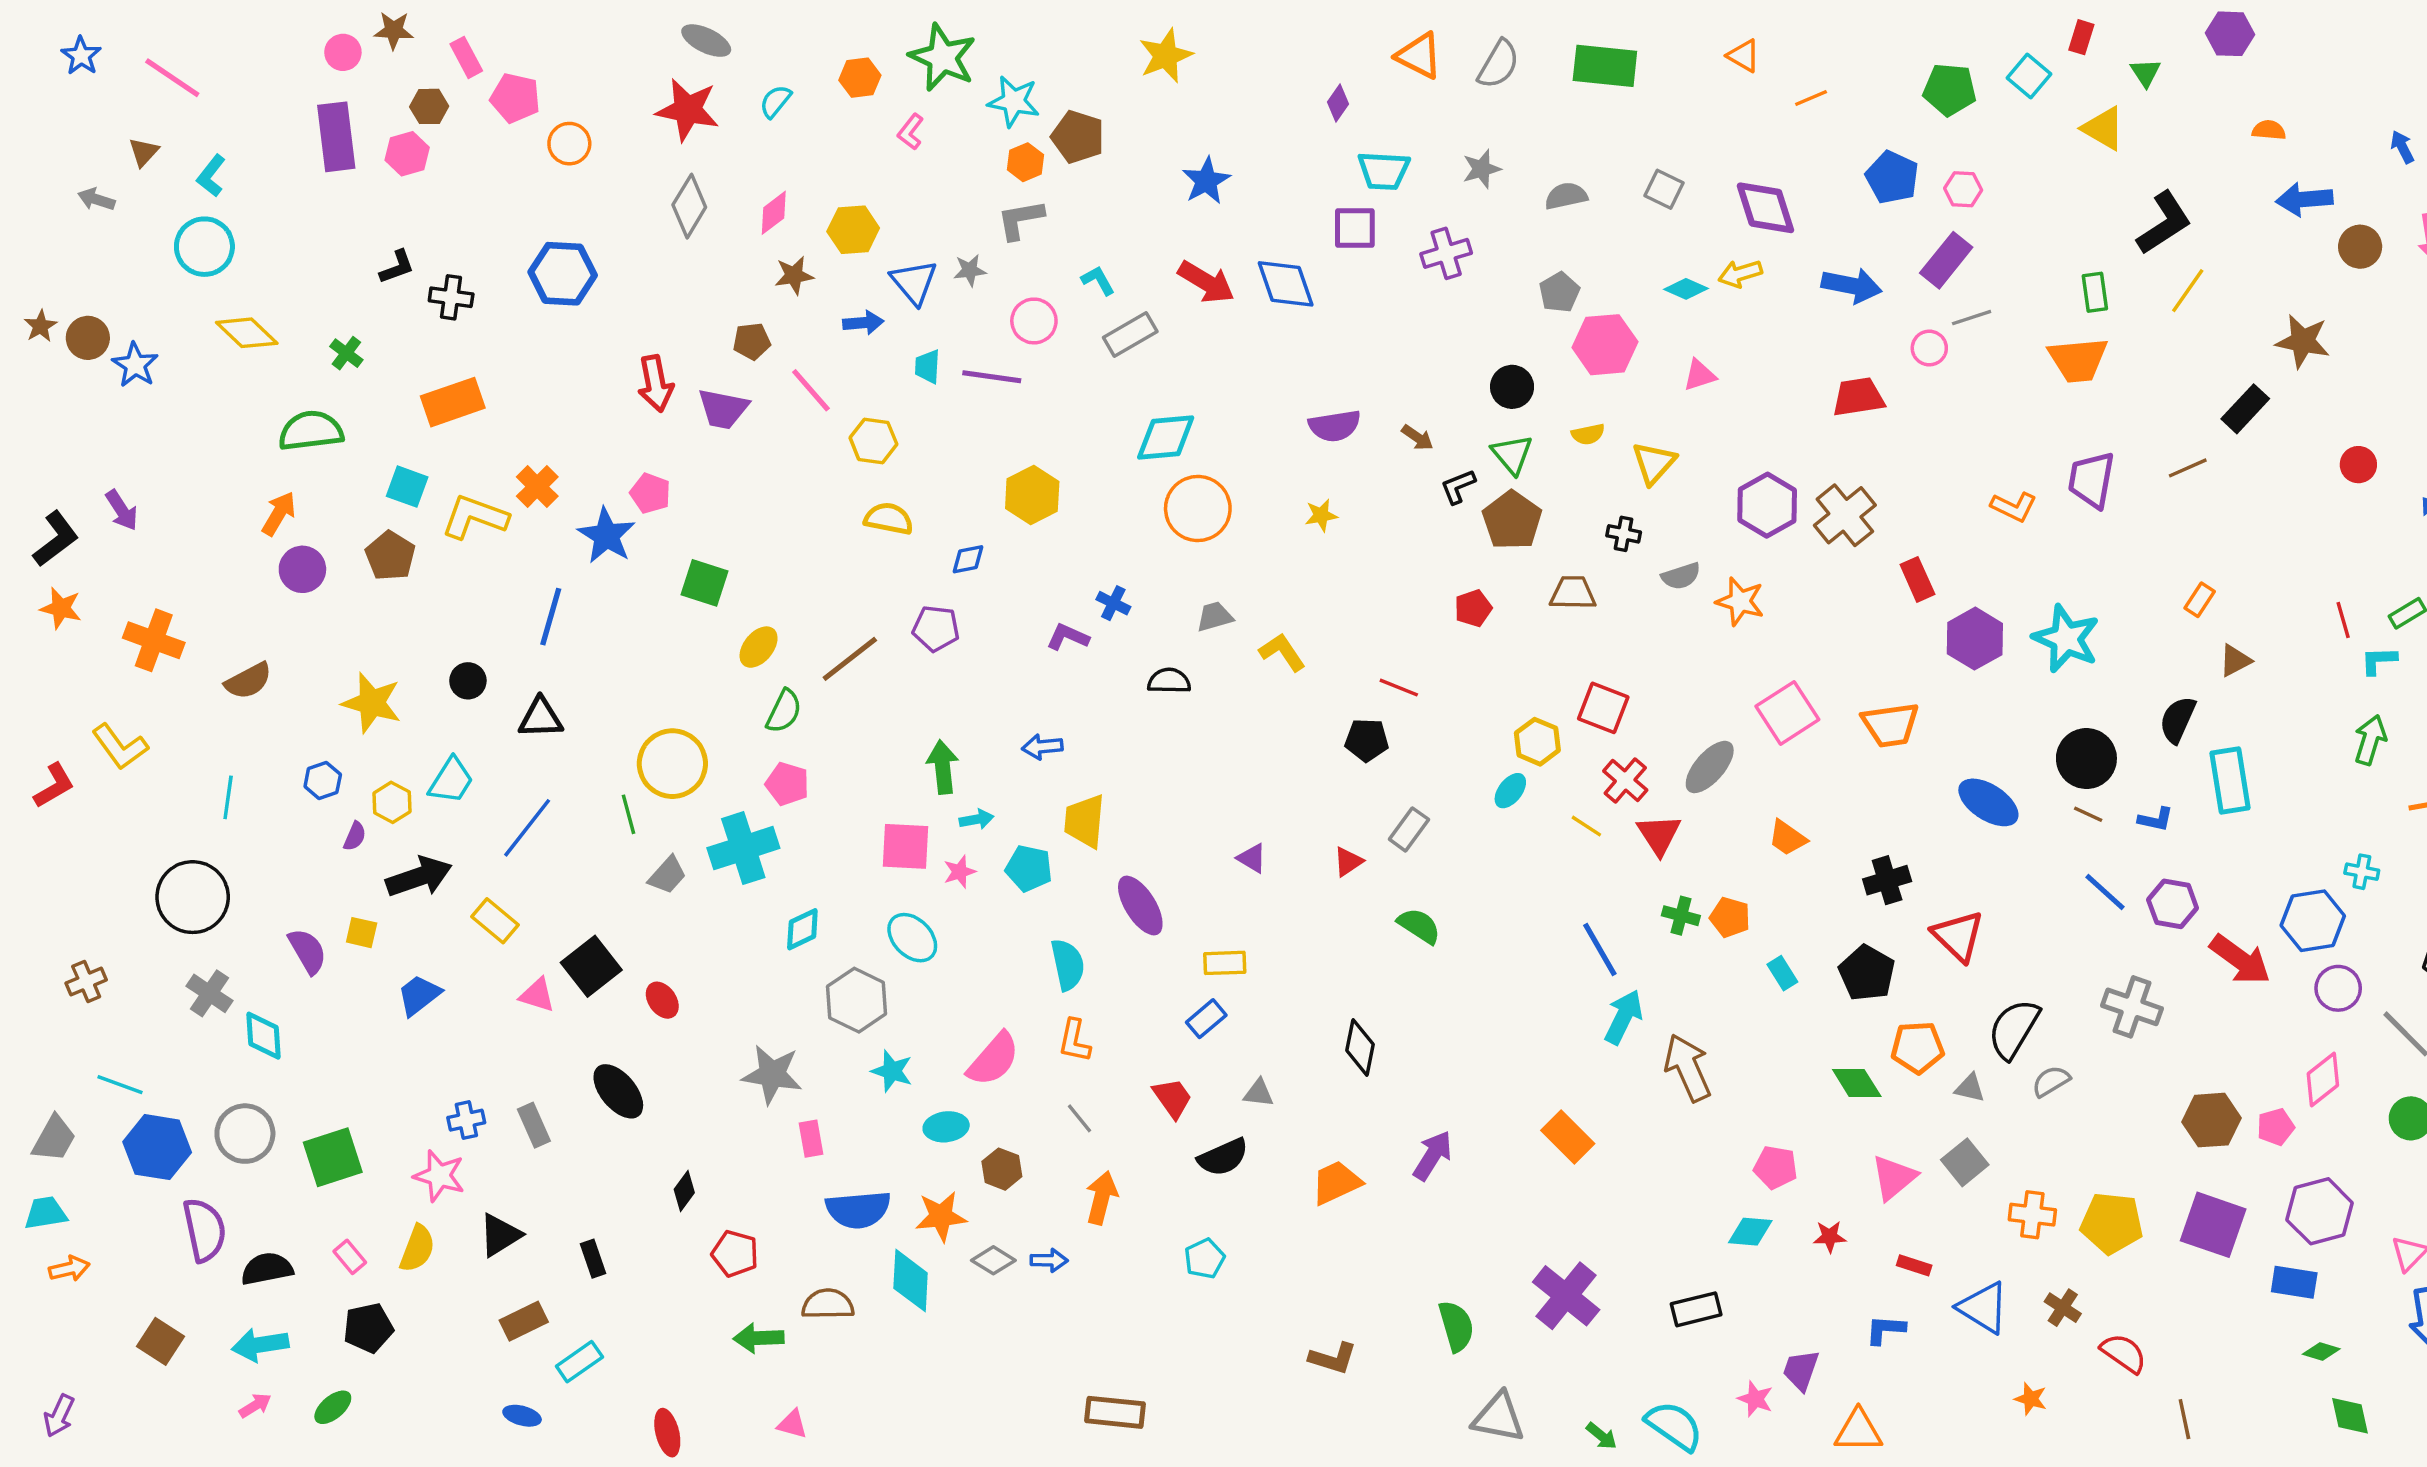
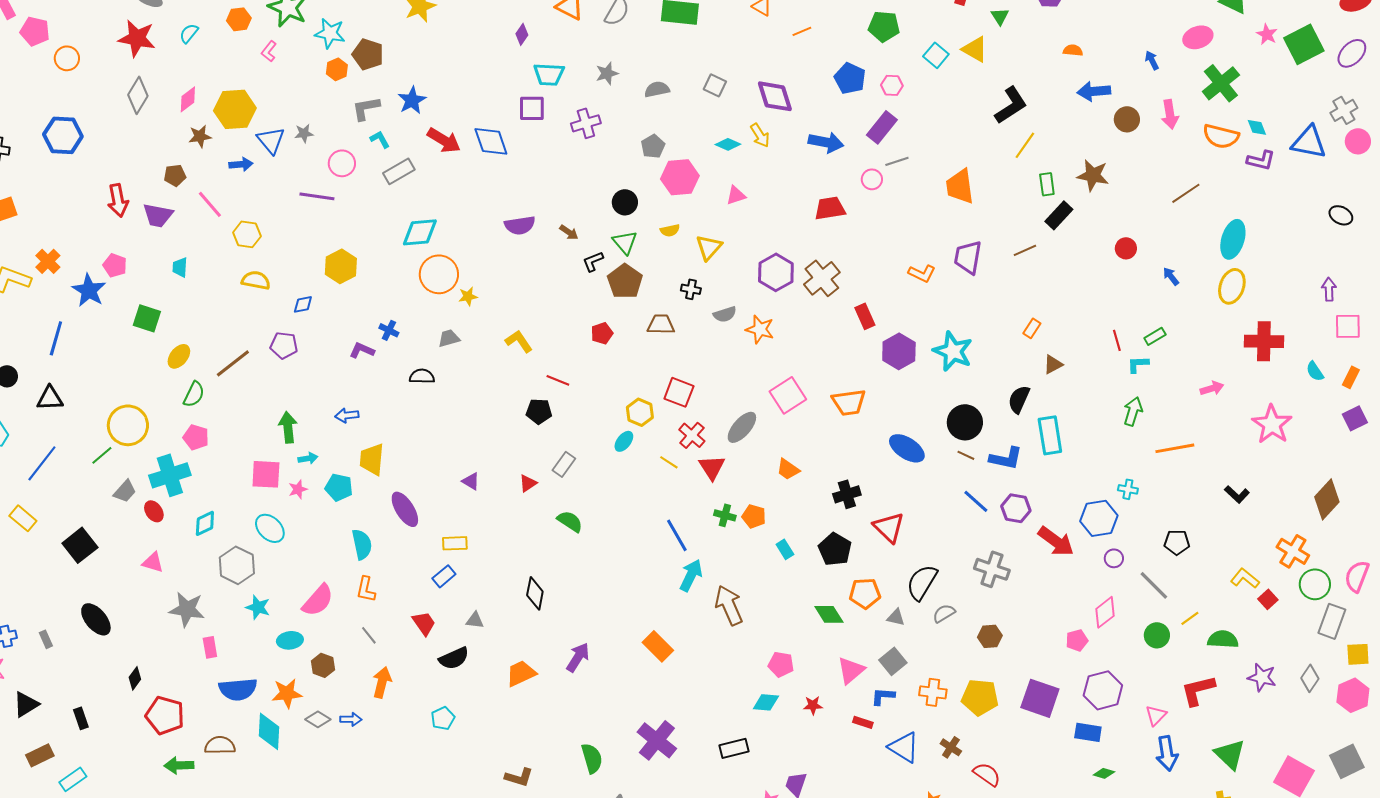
cyan square: (2029, 76) -> (936, 55), moved
blue star: (1206, 181) -> (412, 100), moved
gray L-shape: (1020, 220) -> (366, 108), moved
yellow hexagon: (853, 230) -> (235, 109), size x1.4
yellow arrow: (1740, 274) -> (760, 135), turned -105
green rectangle: (2095, 292) -> (1047, 184), moved
orange trapezoid: (2078, 360) -> (960, 186), turned 87
cyan trapezoid: (927, 367) -> (180, 267), moved
yellow star: (1321, 515) -> (468, 296), moved
yellow L-shape: (1282, 652) -> (519, 341), moved
green line: (628, 814) -> (102, 455), turned 65
blue L-shape: (2156, 819) -> (1006, 458), size x1.6
purple circle: (2338, 988) -> (1114, 558), size x0.7
pink triangle: (537, 995) -> (153, 562), moved
red ellipse: (662, 1000) -> (154, 511), moved
brown hexagon: (2211, 1120) -> (990, 636), moved, size x0.7
gray rectangle: (534, 1125) -> (46, 639), size x0.7
red pentagon: (735, 1254) -> (165, 715), size x1.4
blue L-shape: (1885, 1330) -> (883, 696), moved

